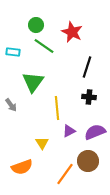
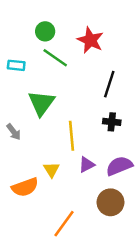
yellow triangle: (42, 143) -> (51, 170), moved
orange semicircle: (22, 167) -> (25, 187), moved
orange line: (65, 174) -> (64, 224), moved

